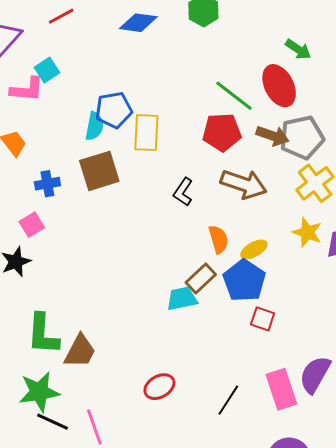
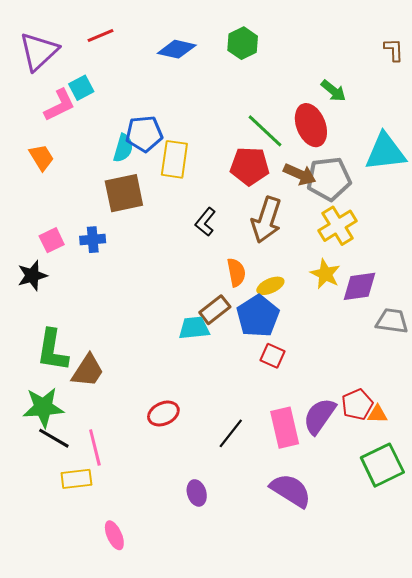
pink L-shape: (27, 89) -> (60, 105), turned -36
blue cross: (47, 184) -> (93, 240), moved
brown arrow: (244, 184) -> (266, 220), turned 84

